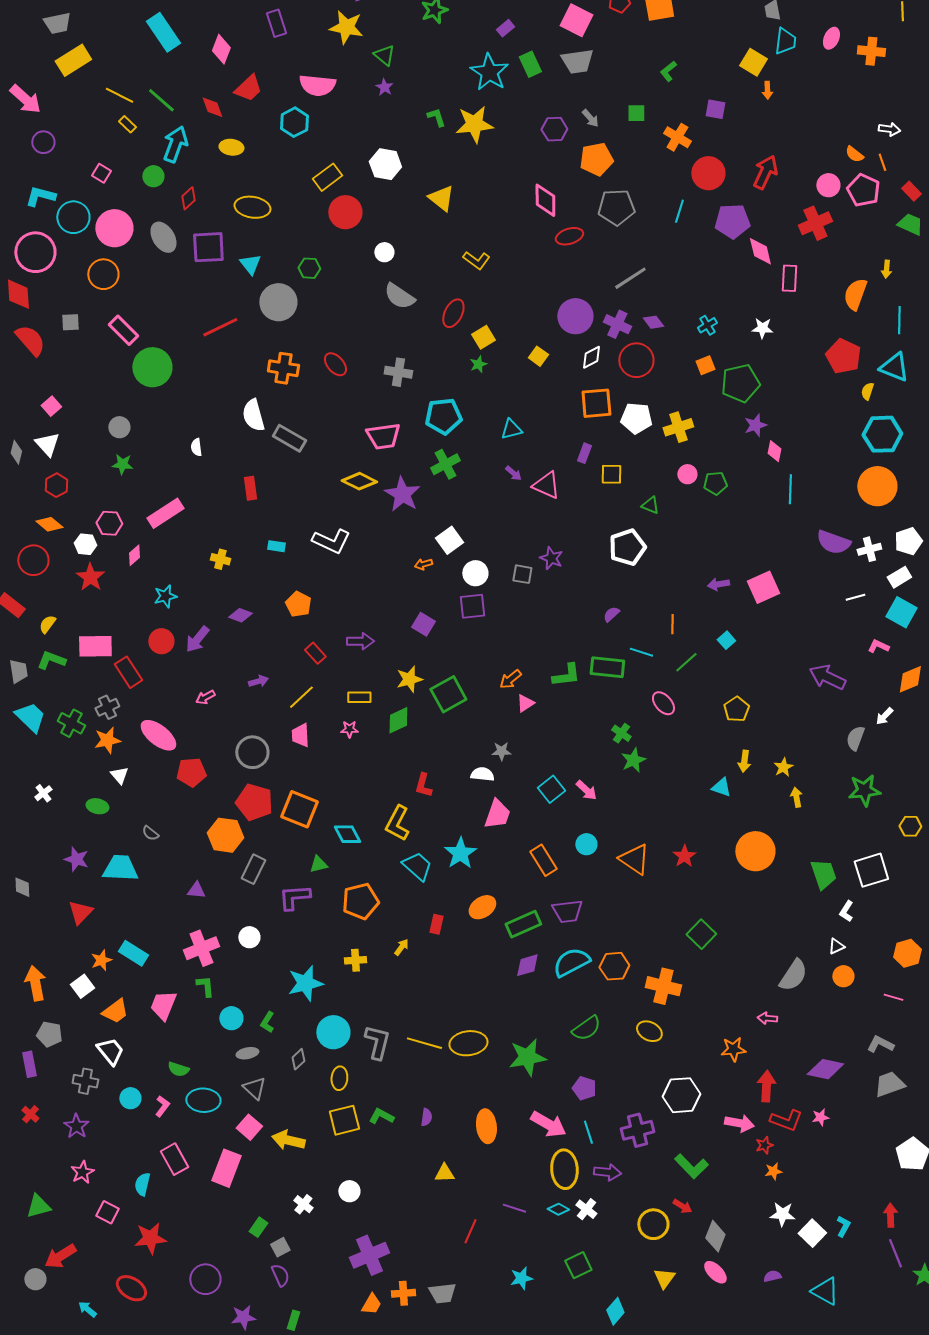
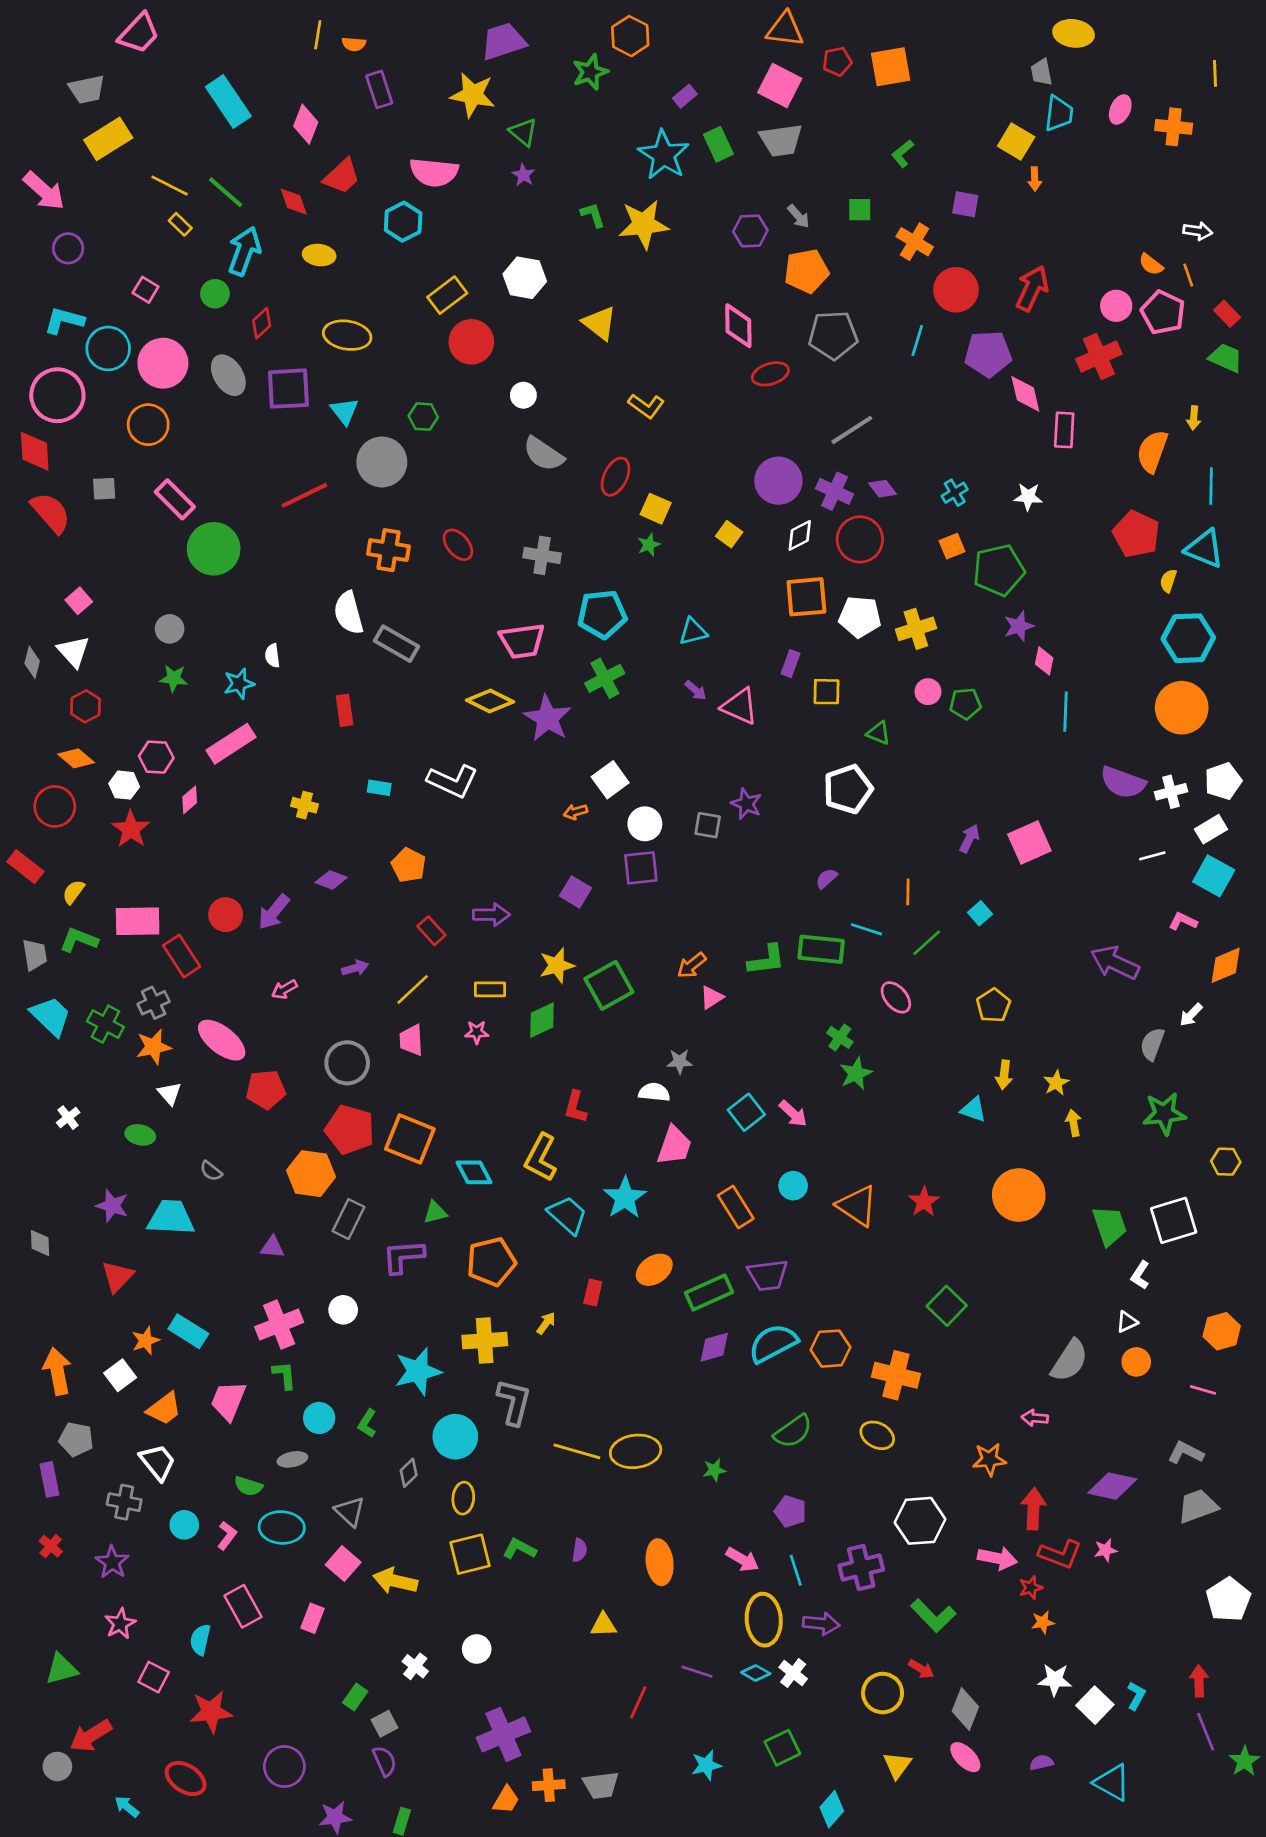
yellow square: (483, 337) -> (656, 509), turned -35
purple arrow: (718, 584) -> (969, 839), turned 125
cyan star: (165, 596) -> (239, 684), moved
yellow cross: (355, 960) -> (485, 1341), size x1.5
gray L-shape: (377, 1042) -> (514, 1402), moved
gray ellipse: (247, 1053) -> (292, 1459), moved
green star: (527, 1057) -> (714, 1470), size x0.5
pink arrow: (548, 1124) -> (742, 1560), size x0.7
pink rectangle: (226, 1168) -> (312, 1618), size x0.6

